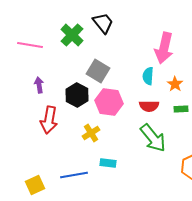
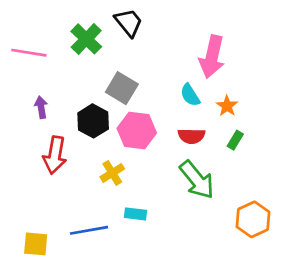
cyan semicircle: (148, 76) -> (190, 95), turned -36
green rectangle: (181, 109) -> (235, 140), turned -56
yellow square: (35, 185) -> (36, 244), turned 30

